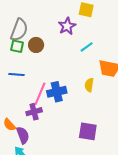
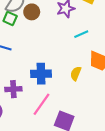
brown circle: (36, 45) -> (32, 12), moved
pink line: (40, 94) -> (41, 104), moved

